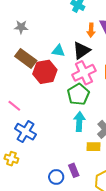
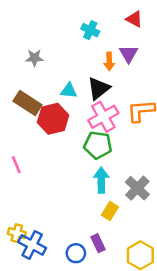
gray star: (21, 27) -> (34, 58), moved
green pentagon: (78, 94) -> (98, 145), turned -30
pink line: (14, 106) -> (16, 165), turned 32
blue cross: (25, 132) -> (32, 245), moved
yellow rectangle: (94, 147) -> (110, 211), moved, turned -56

